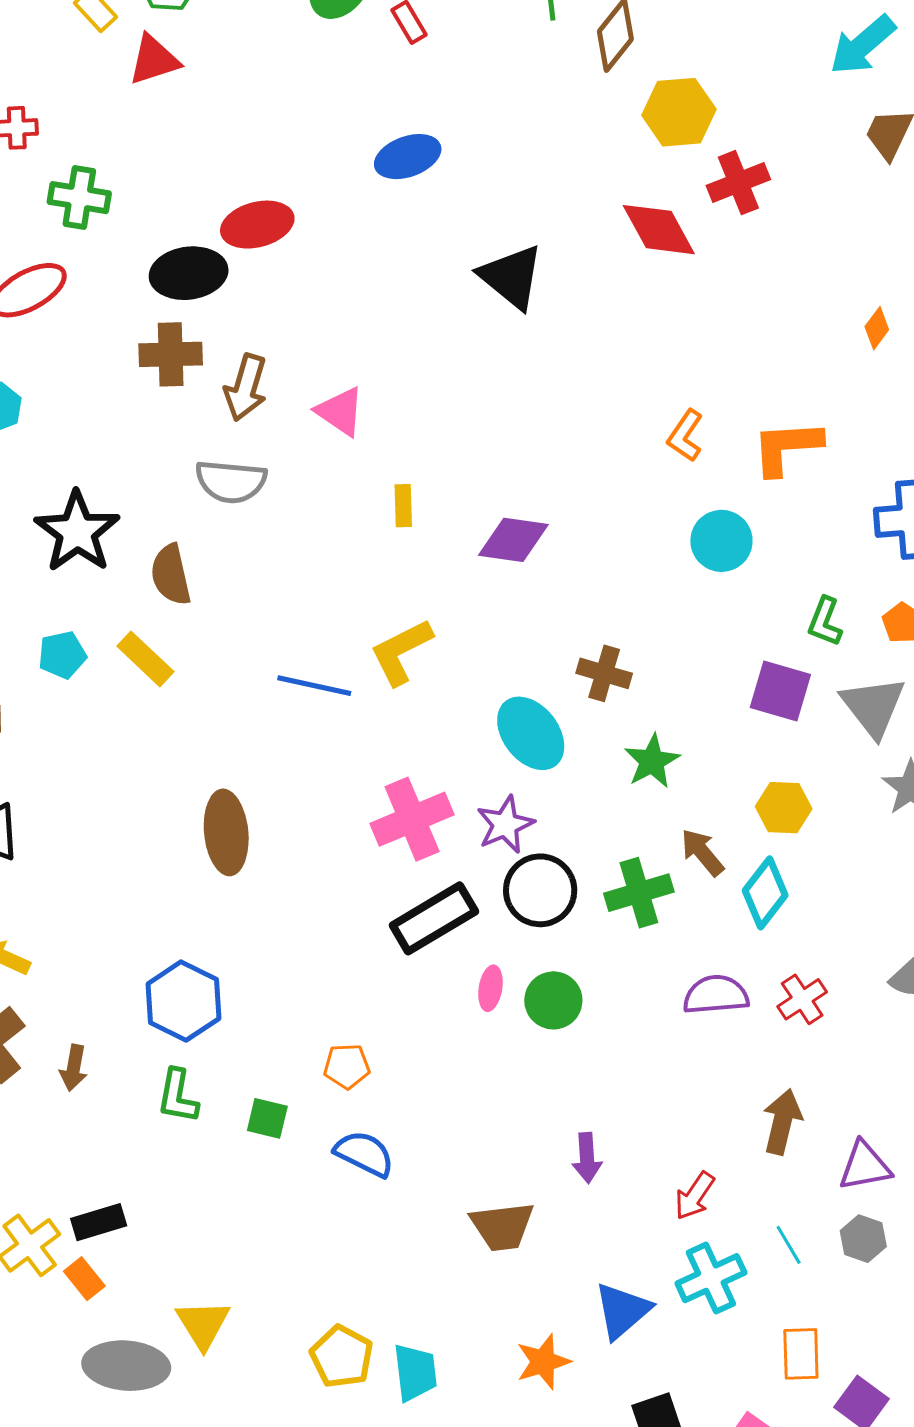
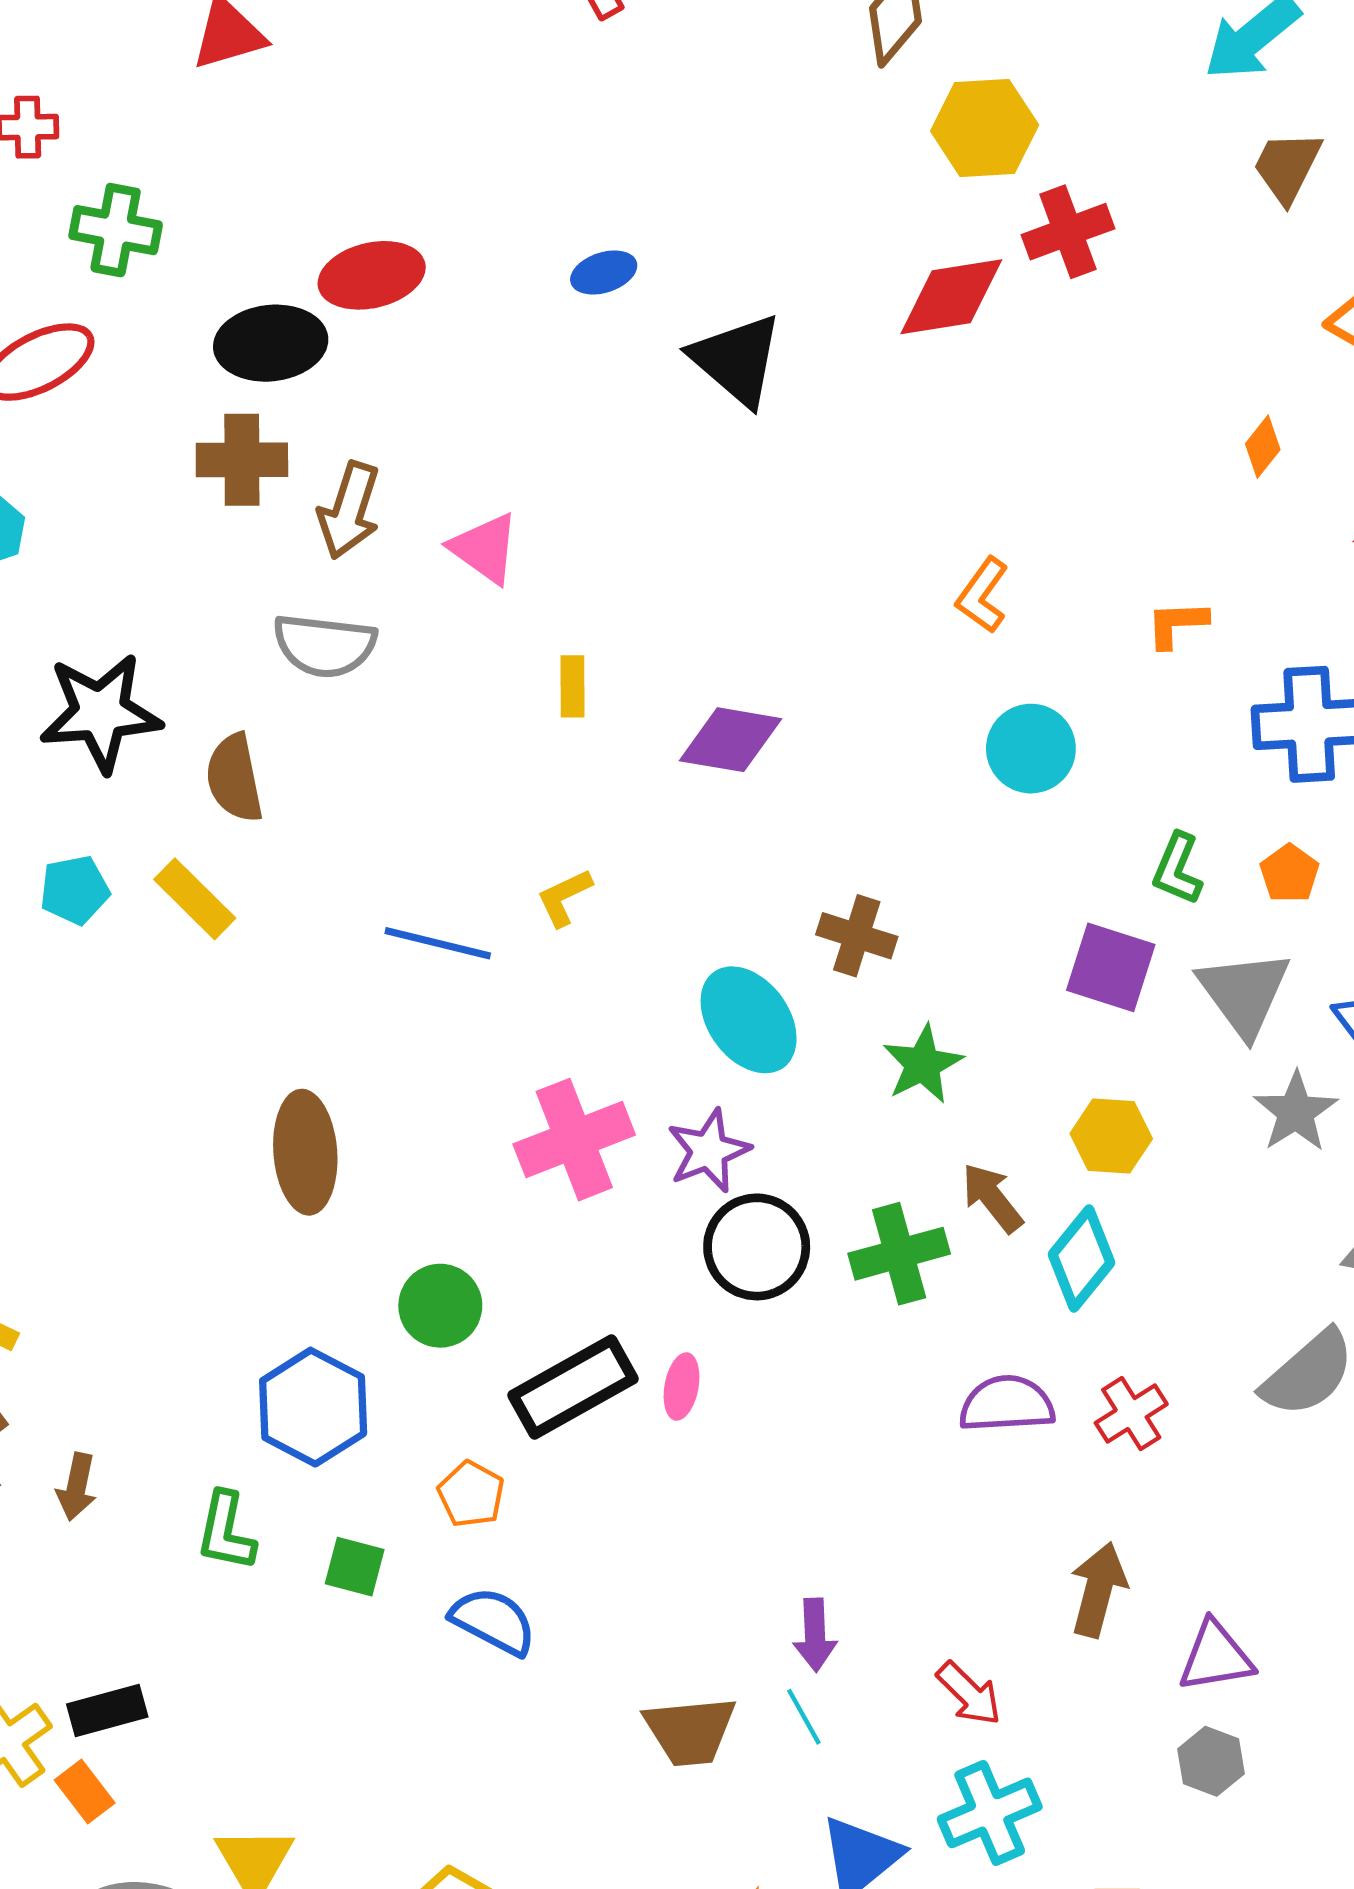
blue ellipse: (408, 157) -> (604, 273), moved, size x0.7
red diamond: (659, 230) -> (951, 297), turned -72
orange L-shape: (787, 447) -> (1177, 624), moved, size x0.6
black star: (77, 532) -> (100, 713), turned 30
yellow L-shape: (401, 652) -> (564, 897), size x0.6
black rectangle: (434, 918) -> (573, 1387), moved
green circle: (553, 1000) -> (440, 1306), moved
blue hexagon: (183, 1001) -> (313, 1407), moved
orange pentagon: (347, 1066) -> (471, 1494), turned 30
red arrow: (695, 1196) -> (969, 1694), turned -81
cyan line: (789, 1245) -> (804, 1717), moved

